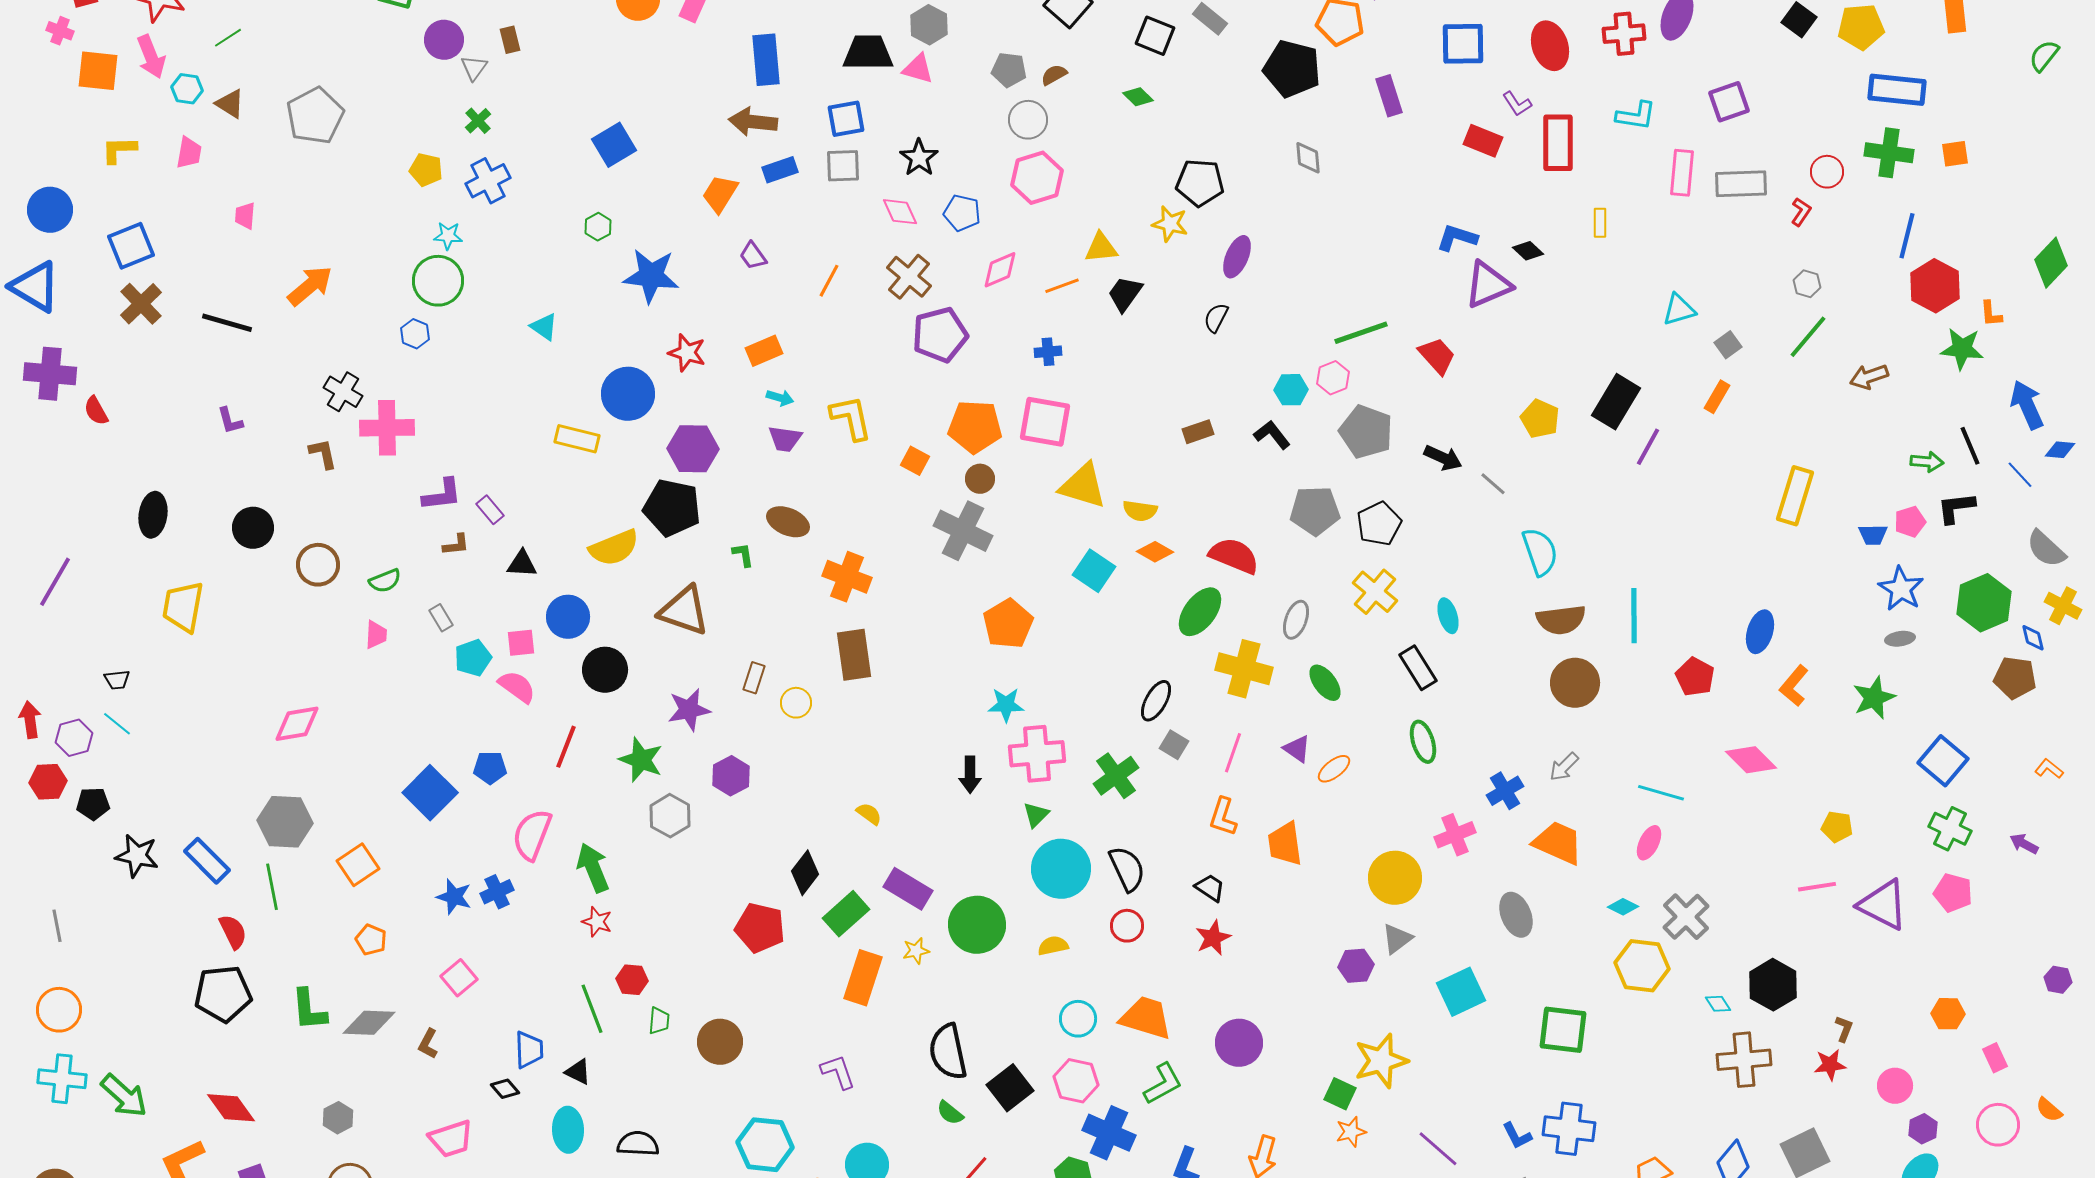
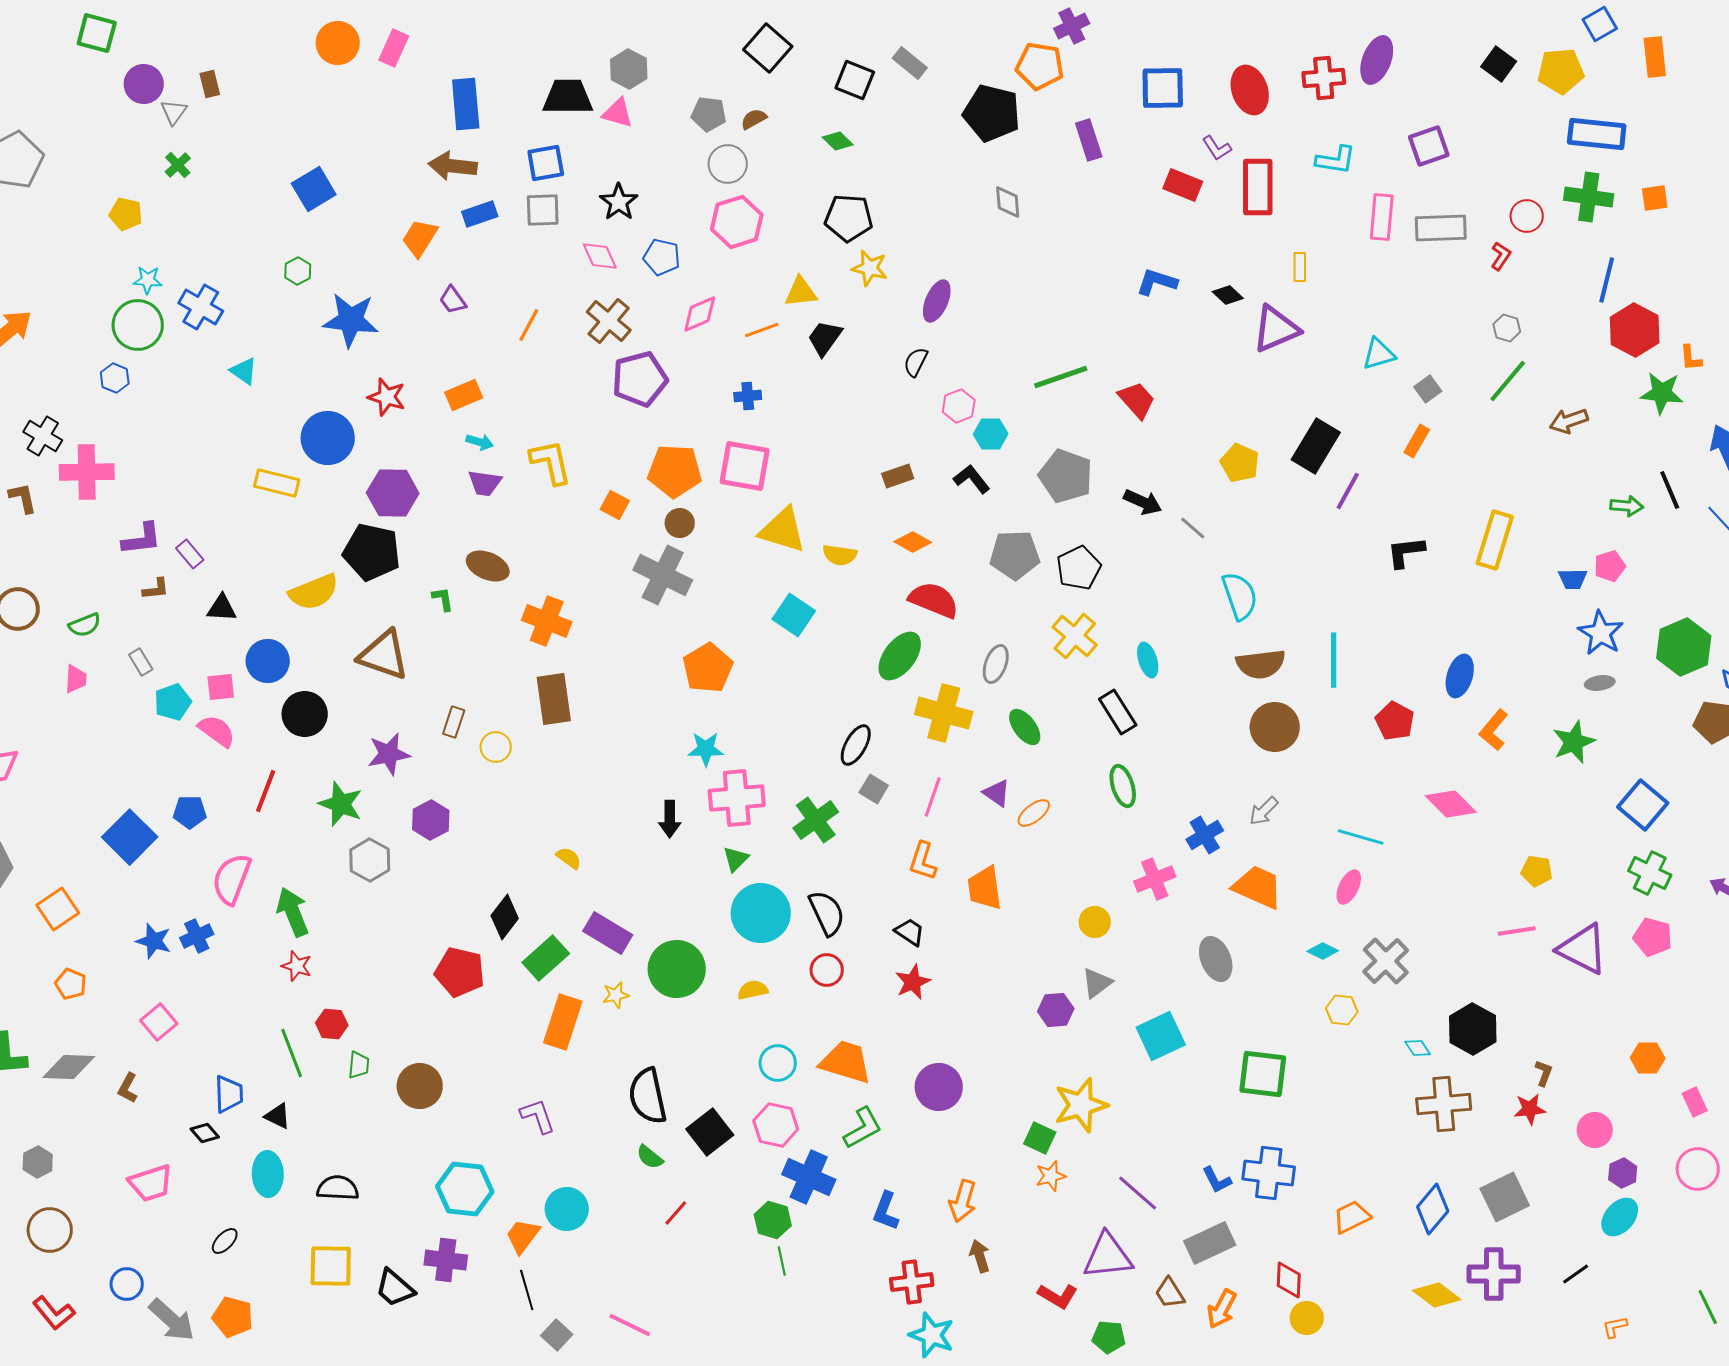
blue cross: (488, 181) -> (201, 307), moved, turned -33
black pentagon: (1200, 183) -> (849, 218), moved
purple triangle: (1488, 285) -> (1276, 329), moved
pink hexagon: (1333, 378) -> (959, 406), moved
black L-shape: (1956, 508) -> (1406, 552), moved
orange diamond: (1155, 552) -> (913, 542), moved
yellow circle: (1395, 878) -> (1095, 922), size x0.6
yellow hexagon: (1642, 966) -> (1342, 1010), size x0.6

